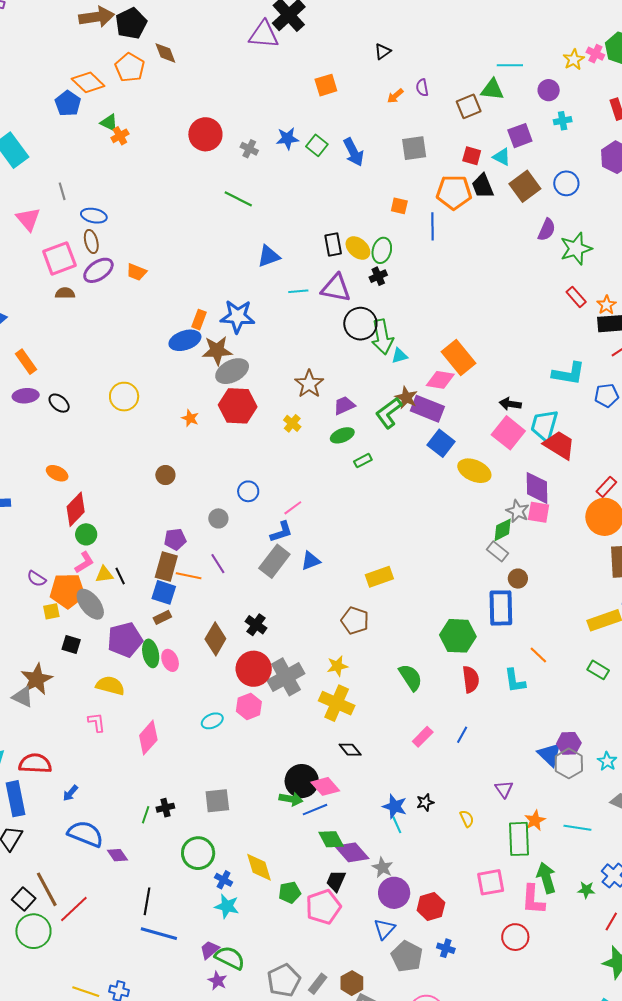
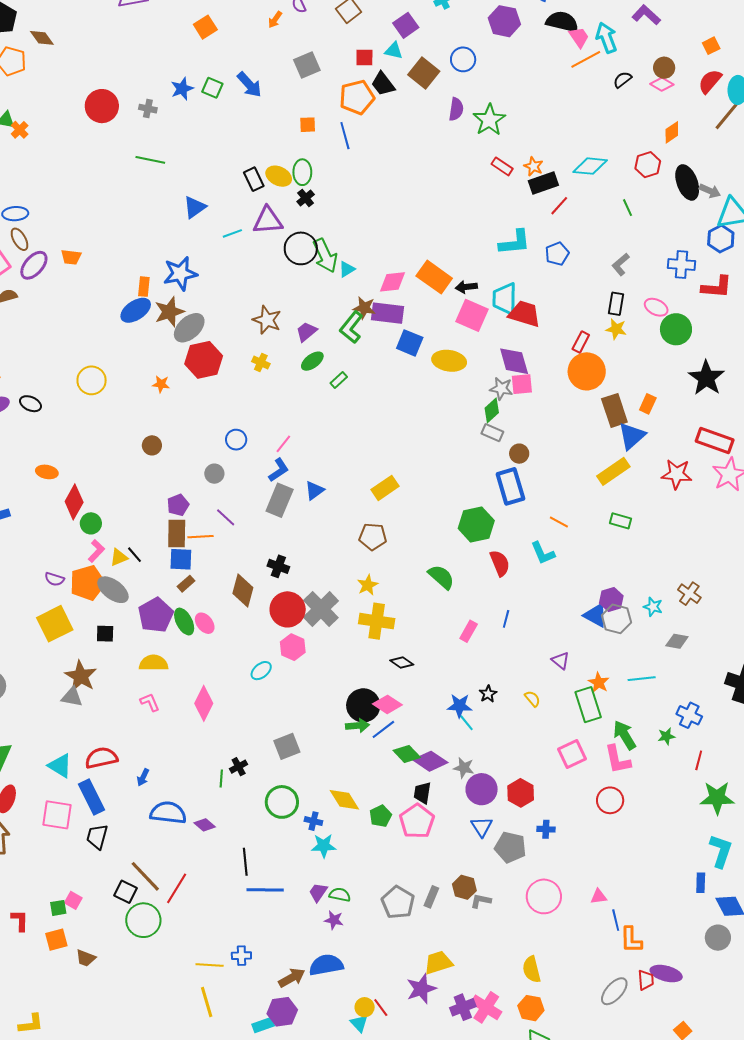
orange rectangle: (459, 358) -> (434, 277), moved
yellow square: (51, 611) -> (55, 624), moved, size x2.0
green semicircle: (230, 958) -> (340, 895), size x0.7

